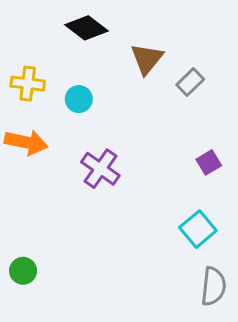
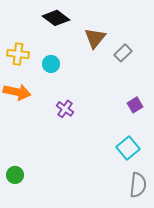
purple cross: (100, 169) -> (65, 109), size x0.7

